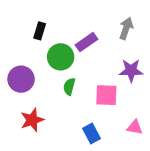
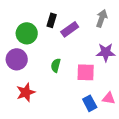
black rectangle: (40, 31) -> (52, 20), moved
green circle: (61, 57) -> (27, 33), moved
blue rectangle: (91, 134) -> (90, 103), moved

